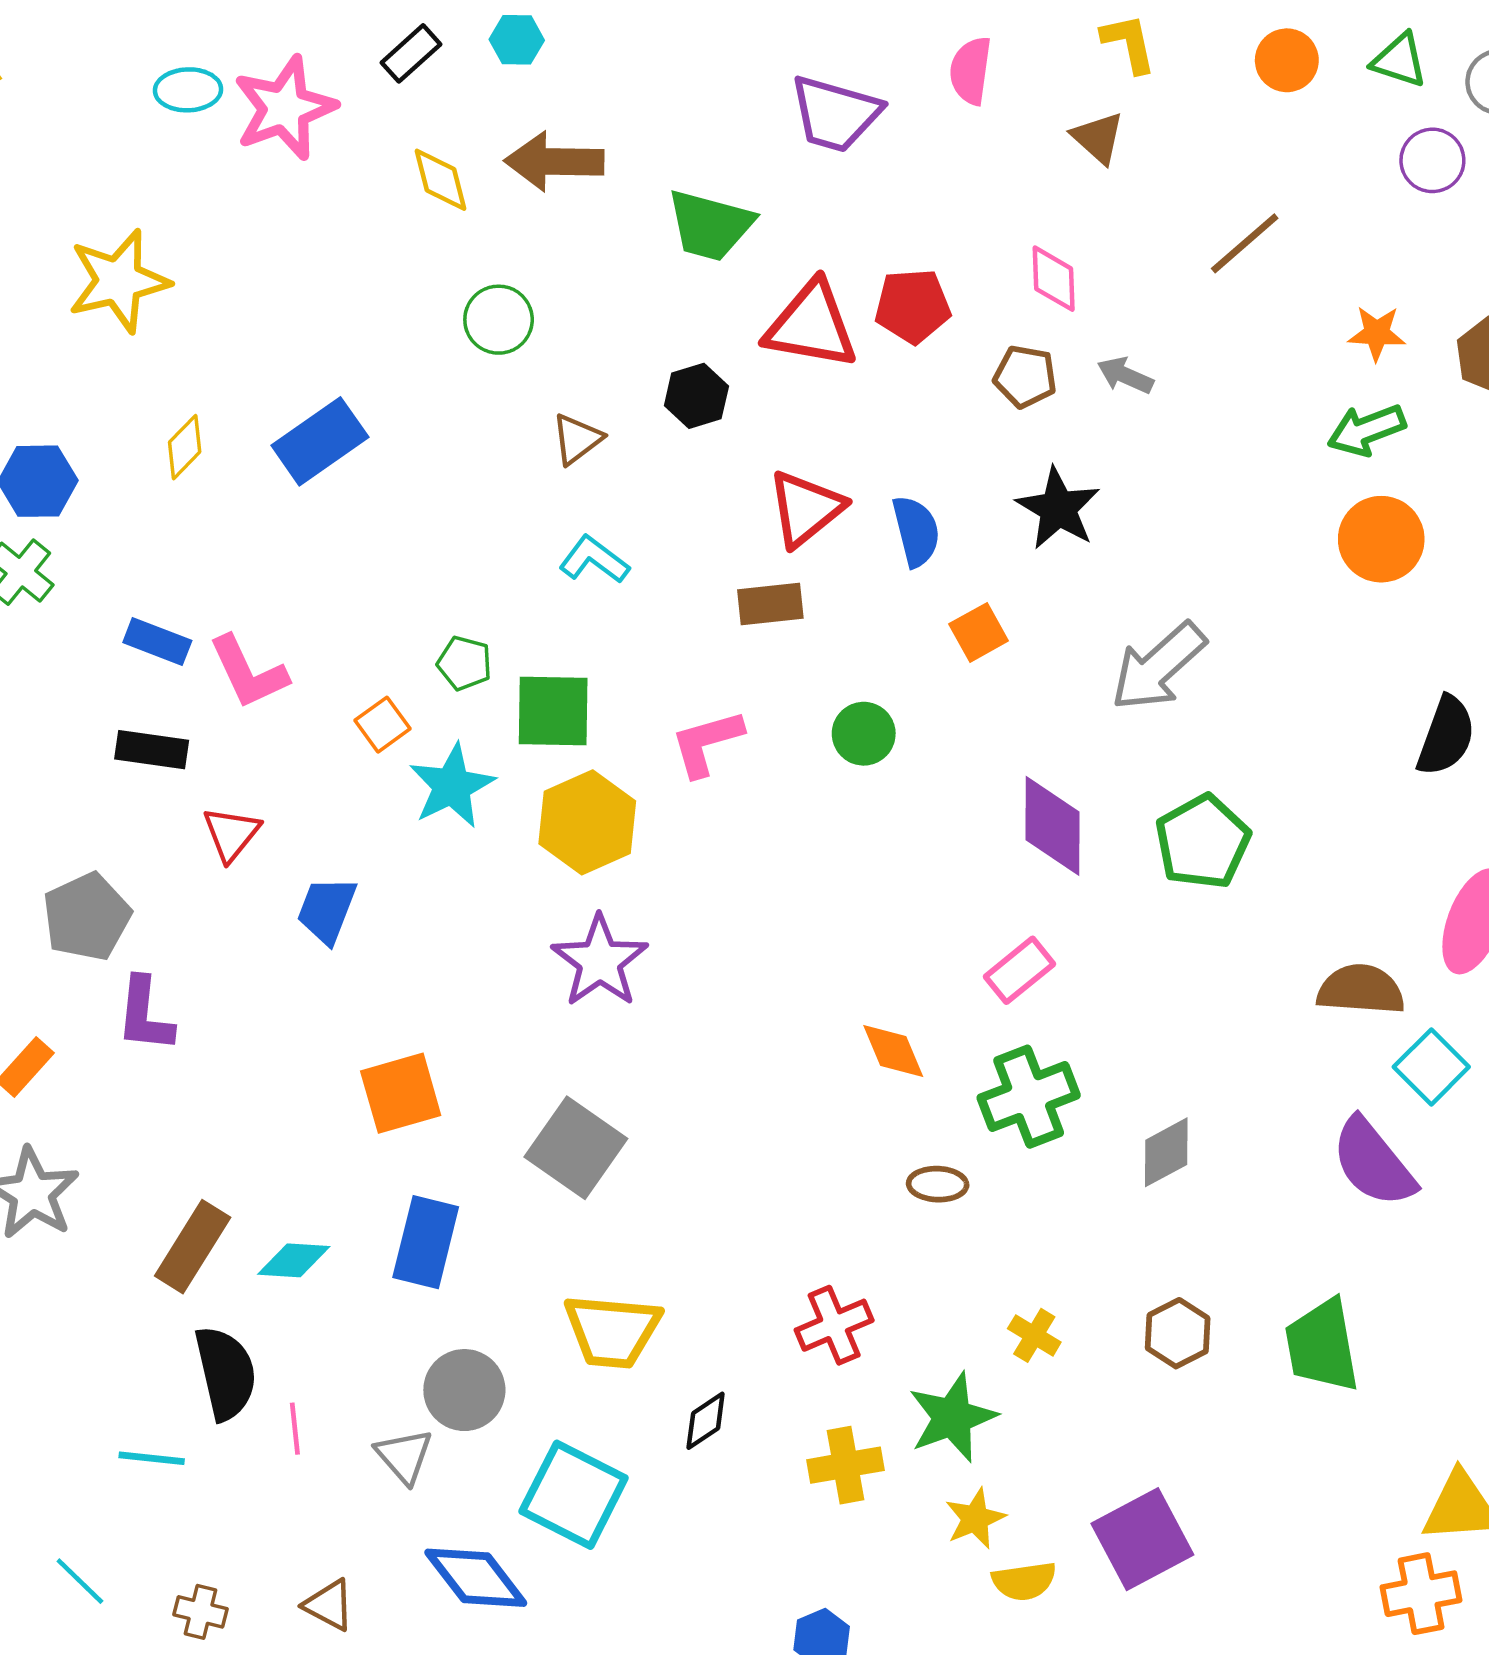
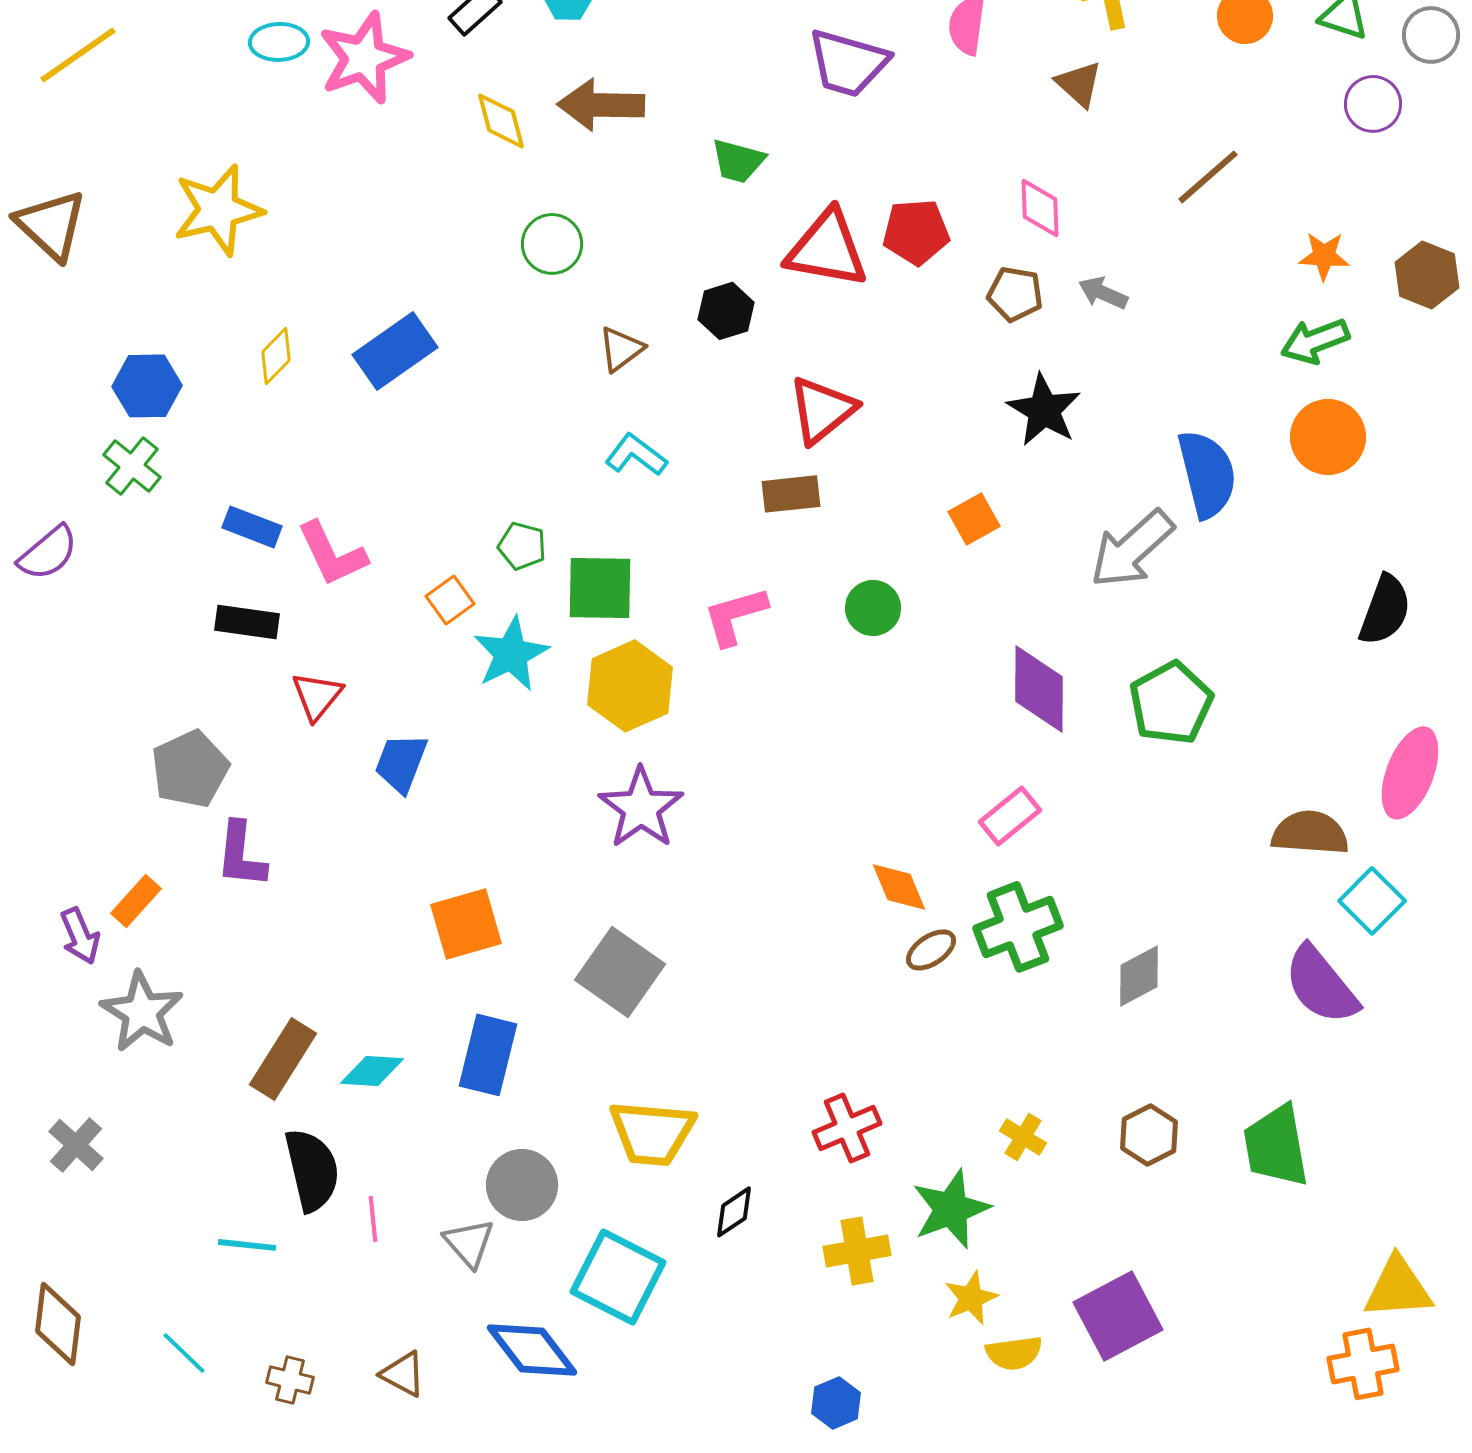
green trapezoid: (710, 225) -> (738, 161), size x0.7
blue semicircle: (916, 531) -> (1207, 474), moved, size x1.4
brown ellipse: (938, 1184) -> (931, 950), moved, turned -36

